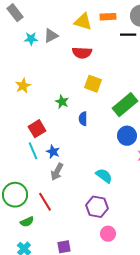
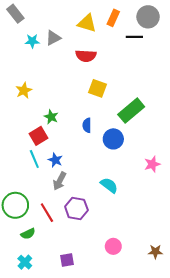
orange rectangle: (108, 17) -> (113, 18), turned -63
green star: (62, 102) -> (51, 117), moved
blue circle: (127, 136) -> (113, 139), moved
purple hexagon: (97, 207) -> (76, 208), moved

